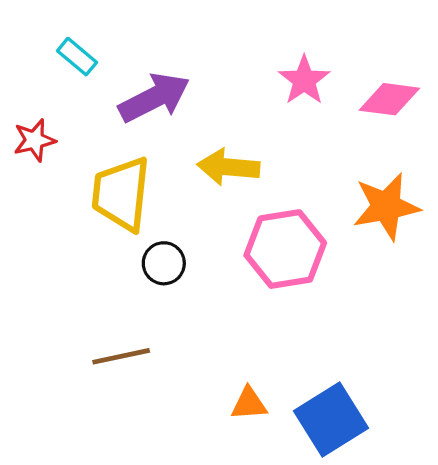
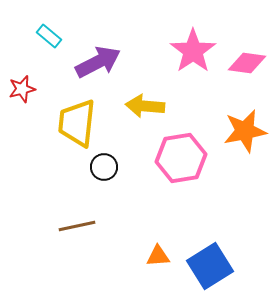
pink star: (304, 80) -> (193, 51), size x1.4

